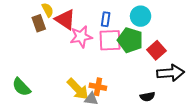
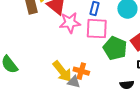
green pentagon: (130, 40) -> (115, 48), moved

